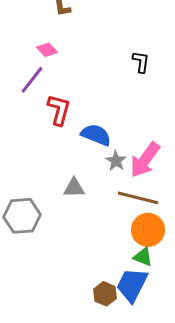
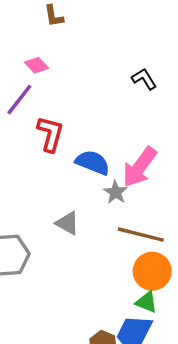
black L-shape: (141, 62) -> (144, 79), turned -40
pink arrow: (145, 160) -> (140, 167), moved
gray triangle: (74, 188) -> (67, 223), turned 30

